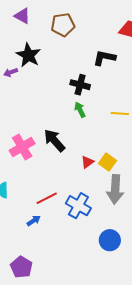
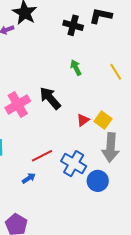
black cross: (80, 85) -> (73, 25), moved
yellow line: (120, 114) -> (116, 72), turned 54
blue circle: (110, 240) -> (98, 181), moved

